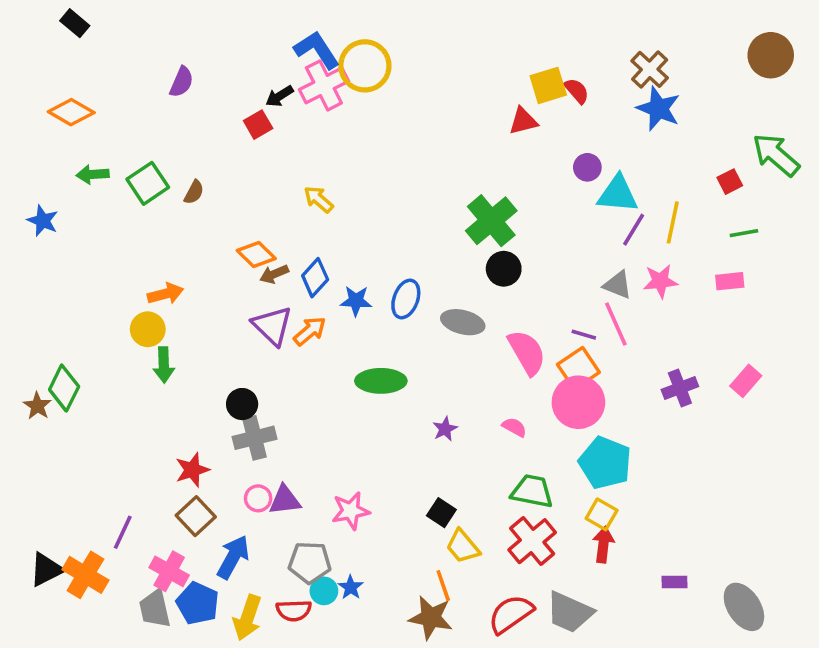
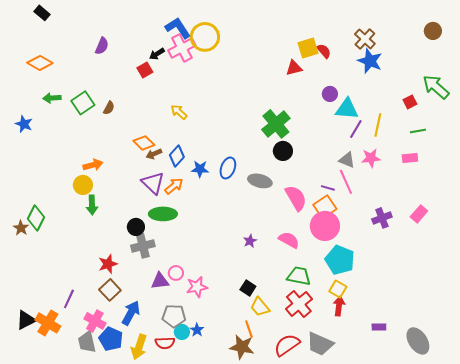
brown circle: (771, 55) -> (433, 31), size x0.7
green ellipse: (381, 381) -> (163, 214), moved
pink semicircle: (514, 427) -> (289, 240), size x1.5
pink circle: (258, 498) -> (176, 273), moved

